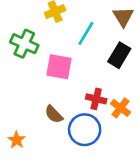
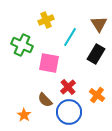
red cross: (96, 99) -> (68, 87), moved, turned 35
orange star: (17, 140) -> (24, 115), moved

